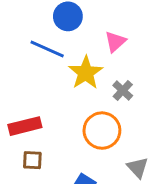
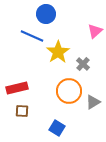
pink triangle: (115, 42) -> (95, 31), moved
gray triangle: (138, 168) -> (93, 102), moved, turned 42

